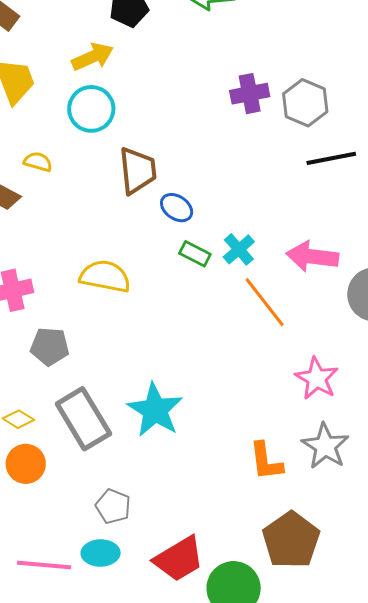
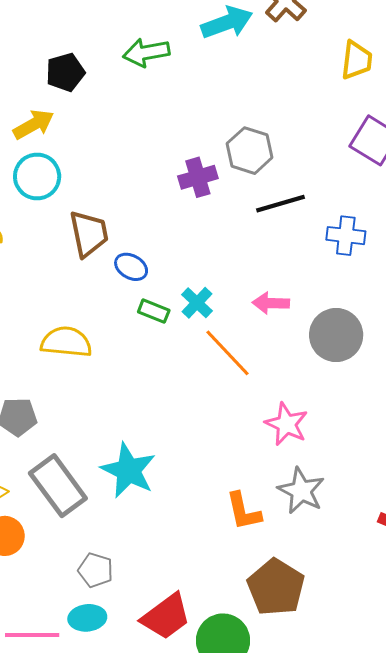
purple cross: (250, 94) -> (198, 177), moved
pink arrow: (312, 257) -> (271, 303), size x0.7

